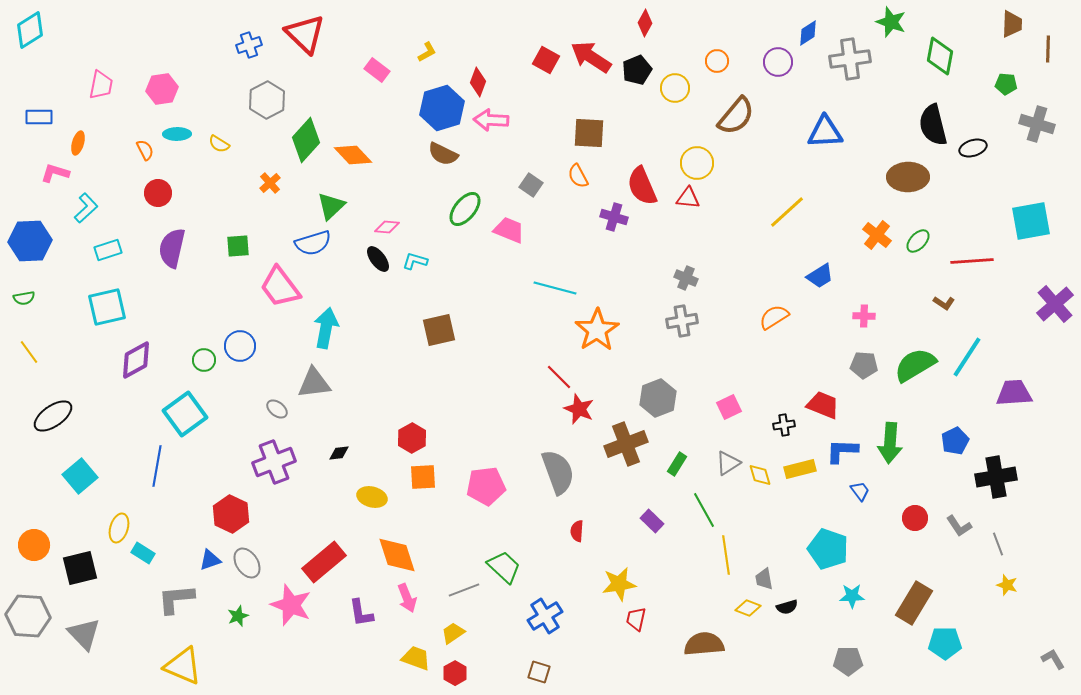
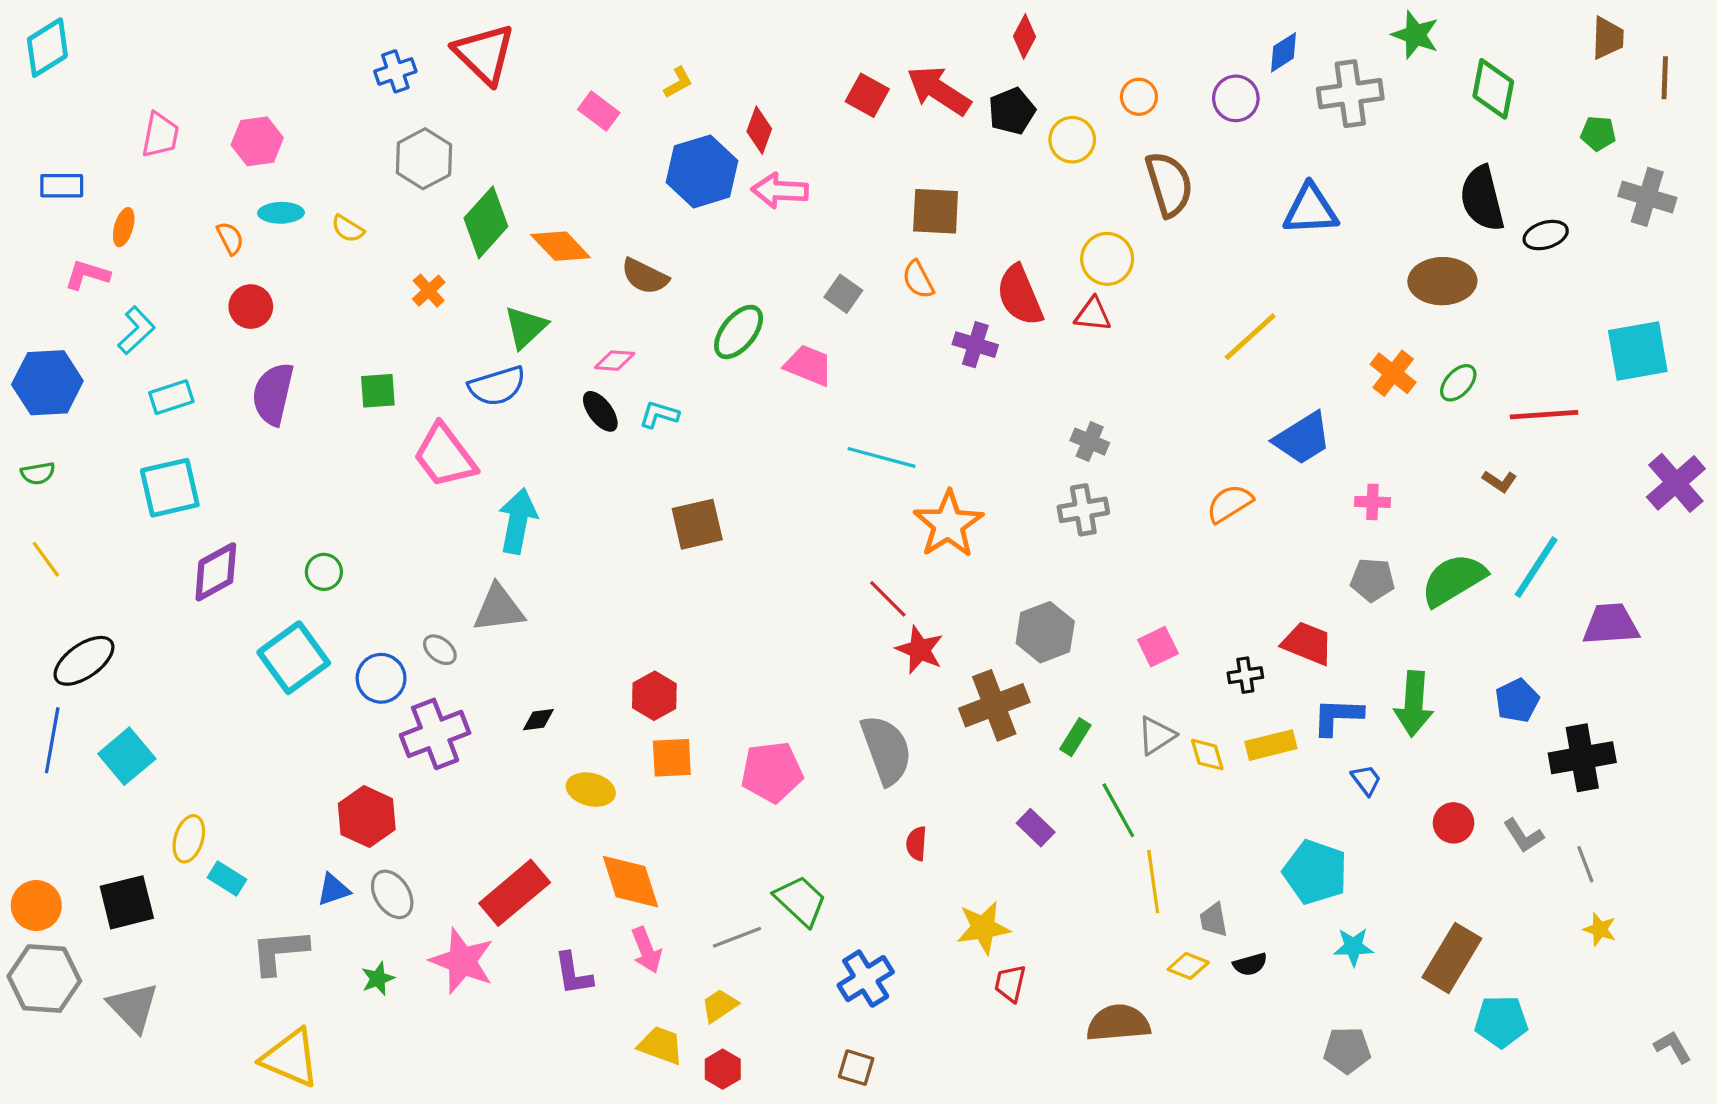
brown semicircle: (736, 116) -> (1169, 184), turned -57
brown semicircle: (443, 154) -> (645, 276), moved
blue trapezoid: (820, 276) -> (1303, 438), size x1.4
blue circle: (240, 346) -> (381, 678), moved
blue line: (157, 466) -> (52, 740), moved
orange circle: (34, 545) -> (36, 906), moved

